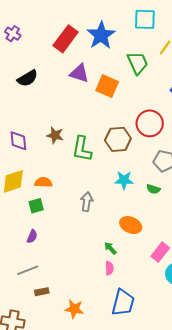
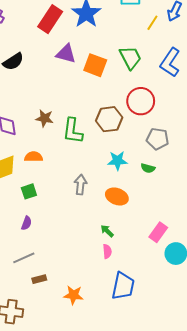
green trapezoid: (138, 63) -> (130, 58), moved
orange semicircle: (43, 182) -> (34, 157), moved
orange ellipse: (131, 225) -> (117, 196), moved

